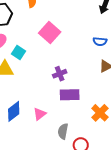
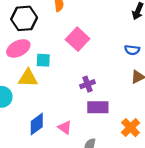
cyan square: (18, 53) -> (43, 60), turned -32
pink triangle: (40, 114) -> (65, 127), turned -48

